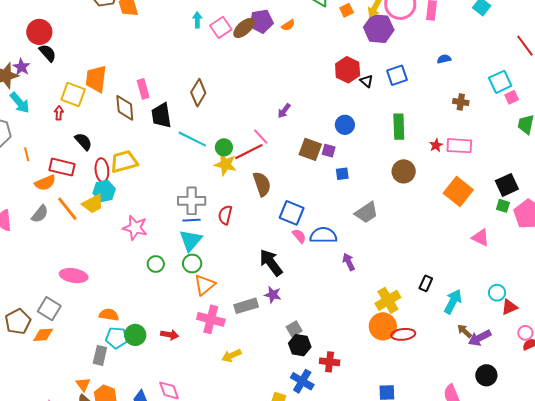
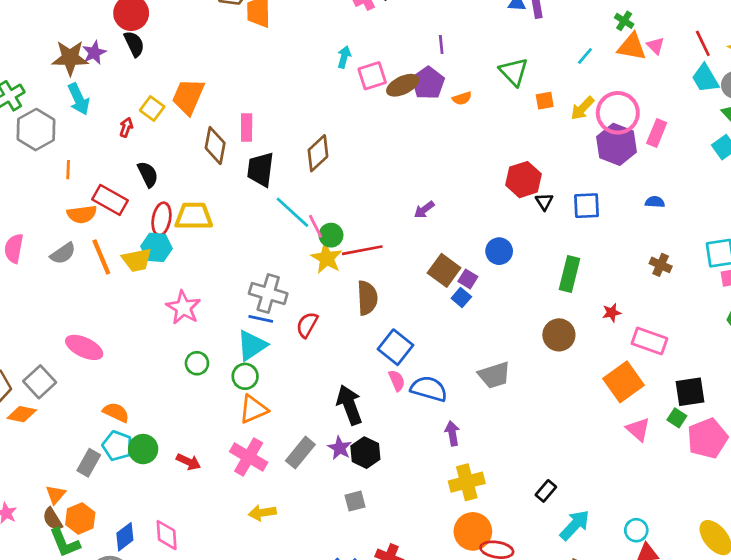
purple pentagon: (261, 21) -> (428, 83), turned 30
purple hexagon: (379, 29) -> (617, 144), moved
yellow square: (73, 95) -> (152, 108), size x0.7
pink line: (261, 137) -> (316, 226), moved
pink rectangle: (459, 146) -> (649, 341), moved
blue square: (342, 174) -> (461, 297), moved, turned 32
pink triangle: (480, 238) -> (638, 429), moved
yellow cross: (388, 300) -> (467, 482), moved
gray rectangle: (246, 306) -> (300, 453), turned -50
black hexagon: (300, 345) -> (365, 453), moved

